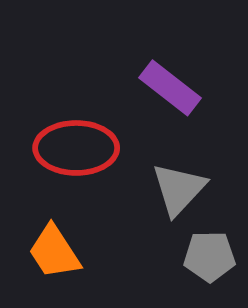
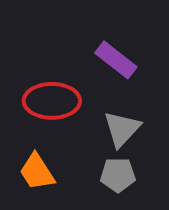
gray pentagon: (210, 256) -> (118, 175), moved

